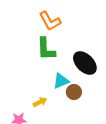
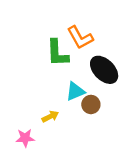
orange L-shape: (50, 21) -> (80, 38), moved

